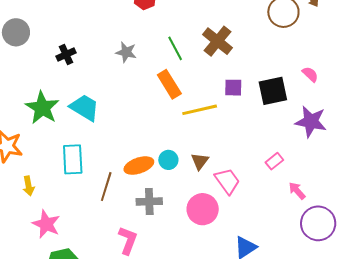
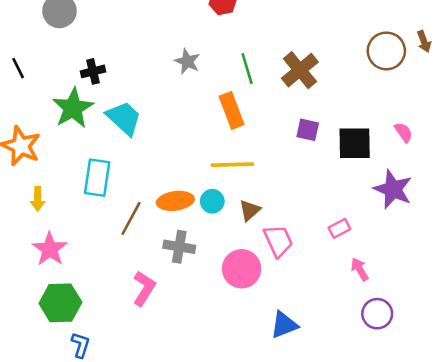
black cross: (66, 54) -> (93, 71), moved
yellow line: (200, 110) -> (232, 165), moved
purple circle: (318, 223) -> (377, 314), size x0.7

